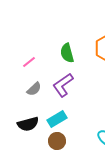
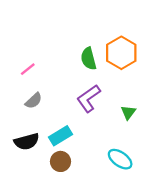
green semicircle: (67, 53) -> (89, 59), moved
purple L-shape: (63, 85) -> (89, 98), moved

